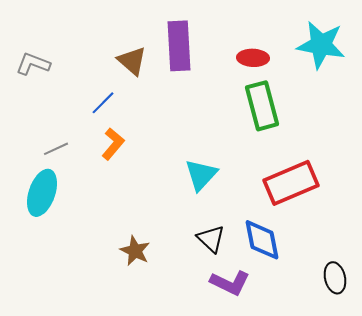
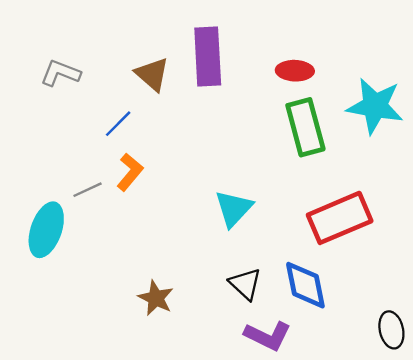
cyan star: (321, 45) -> (375, 106), moved
gray L-shape: (33, 64) -> (60, 73), moved
gray line: (56, 149) -> (87, 190), moved

